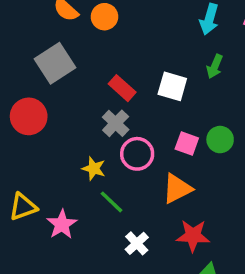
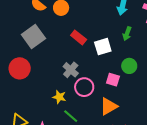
white square: (172, 86) -> (103, 47), turned -30
red rectangle: (122, 88) -> (79, 37), moved
green circle: (220, 140) -> (129, 66), moved

